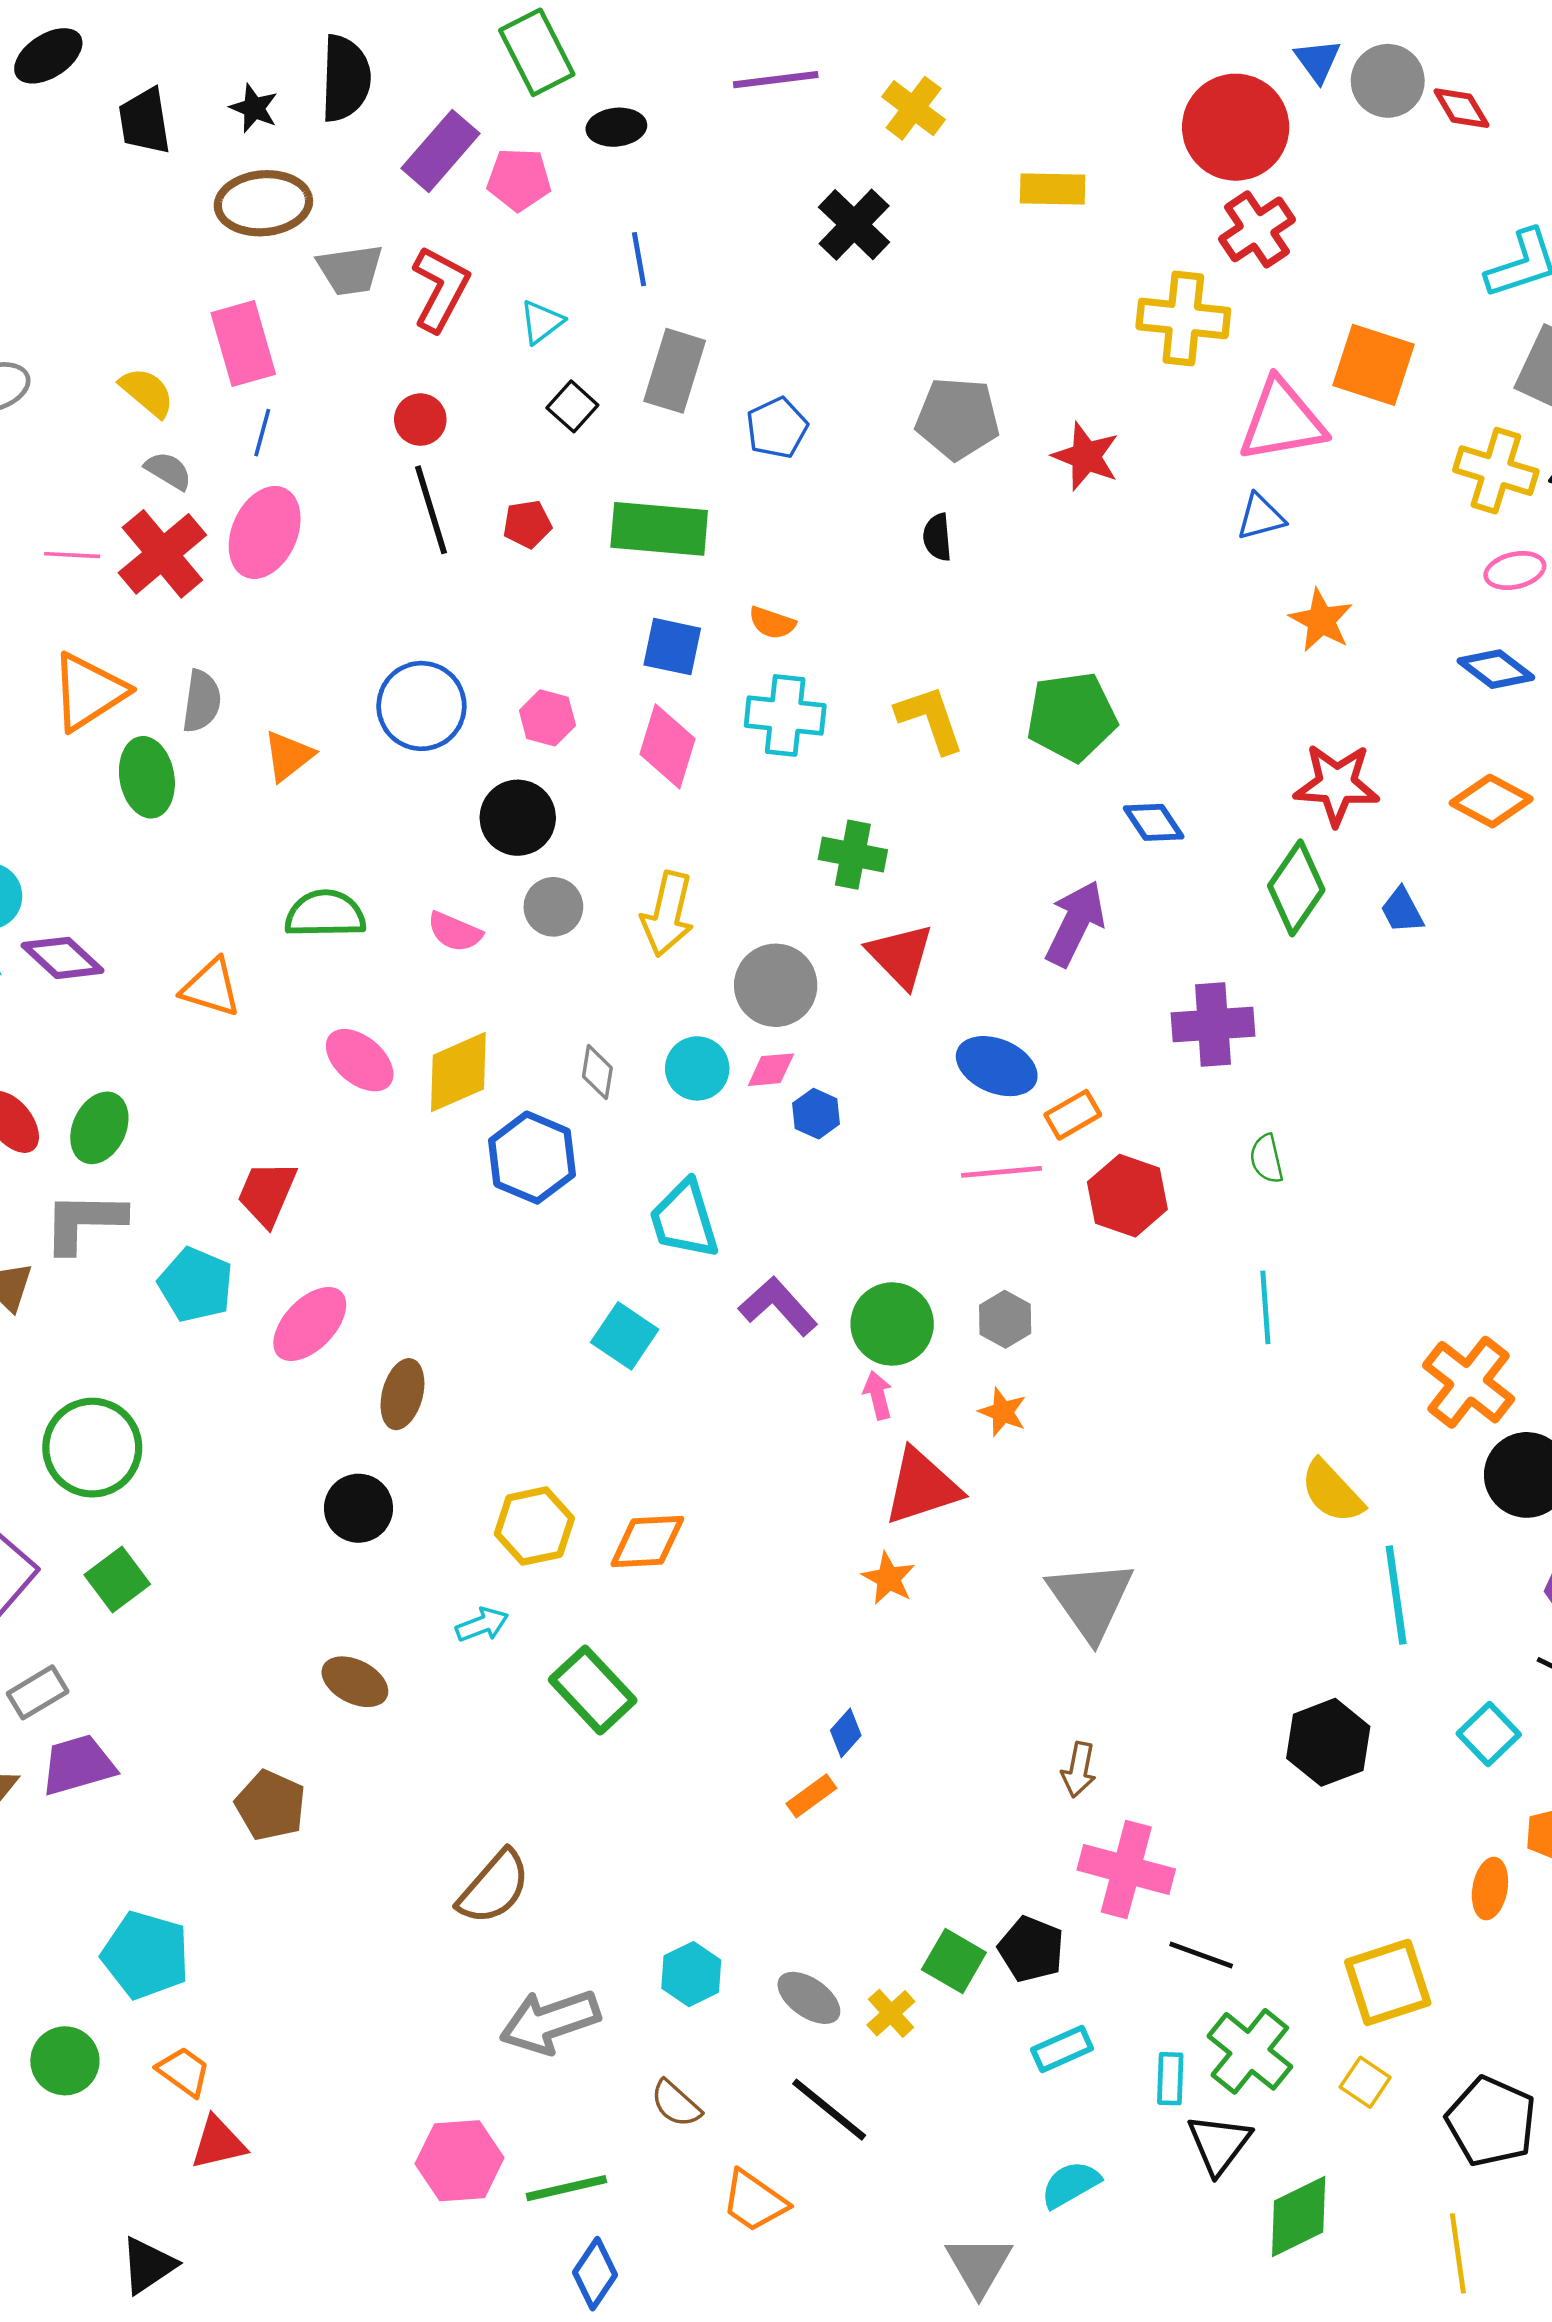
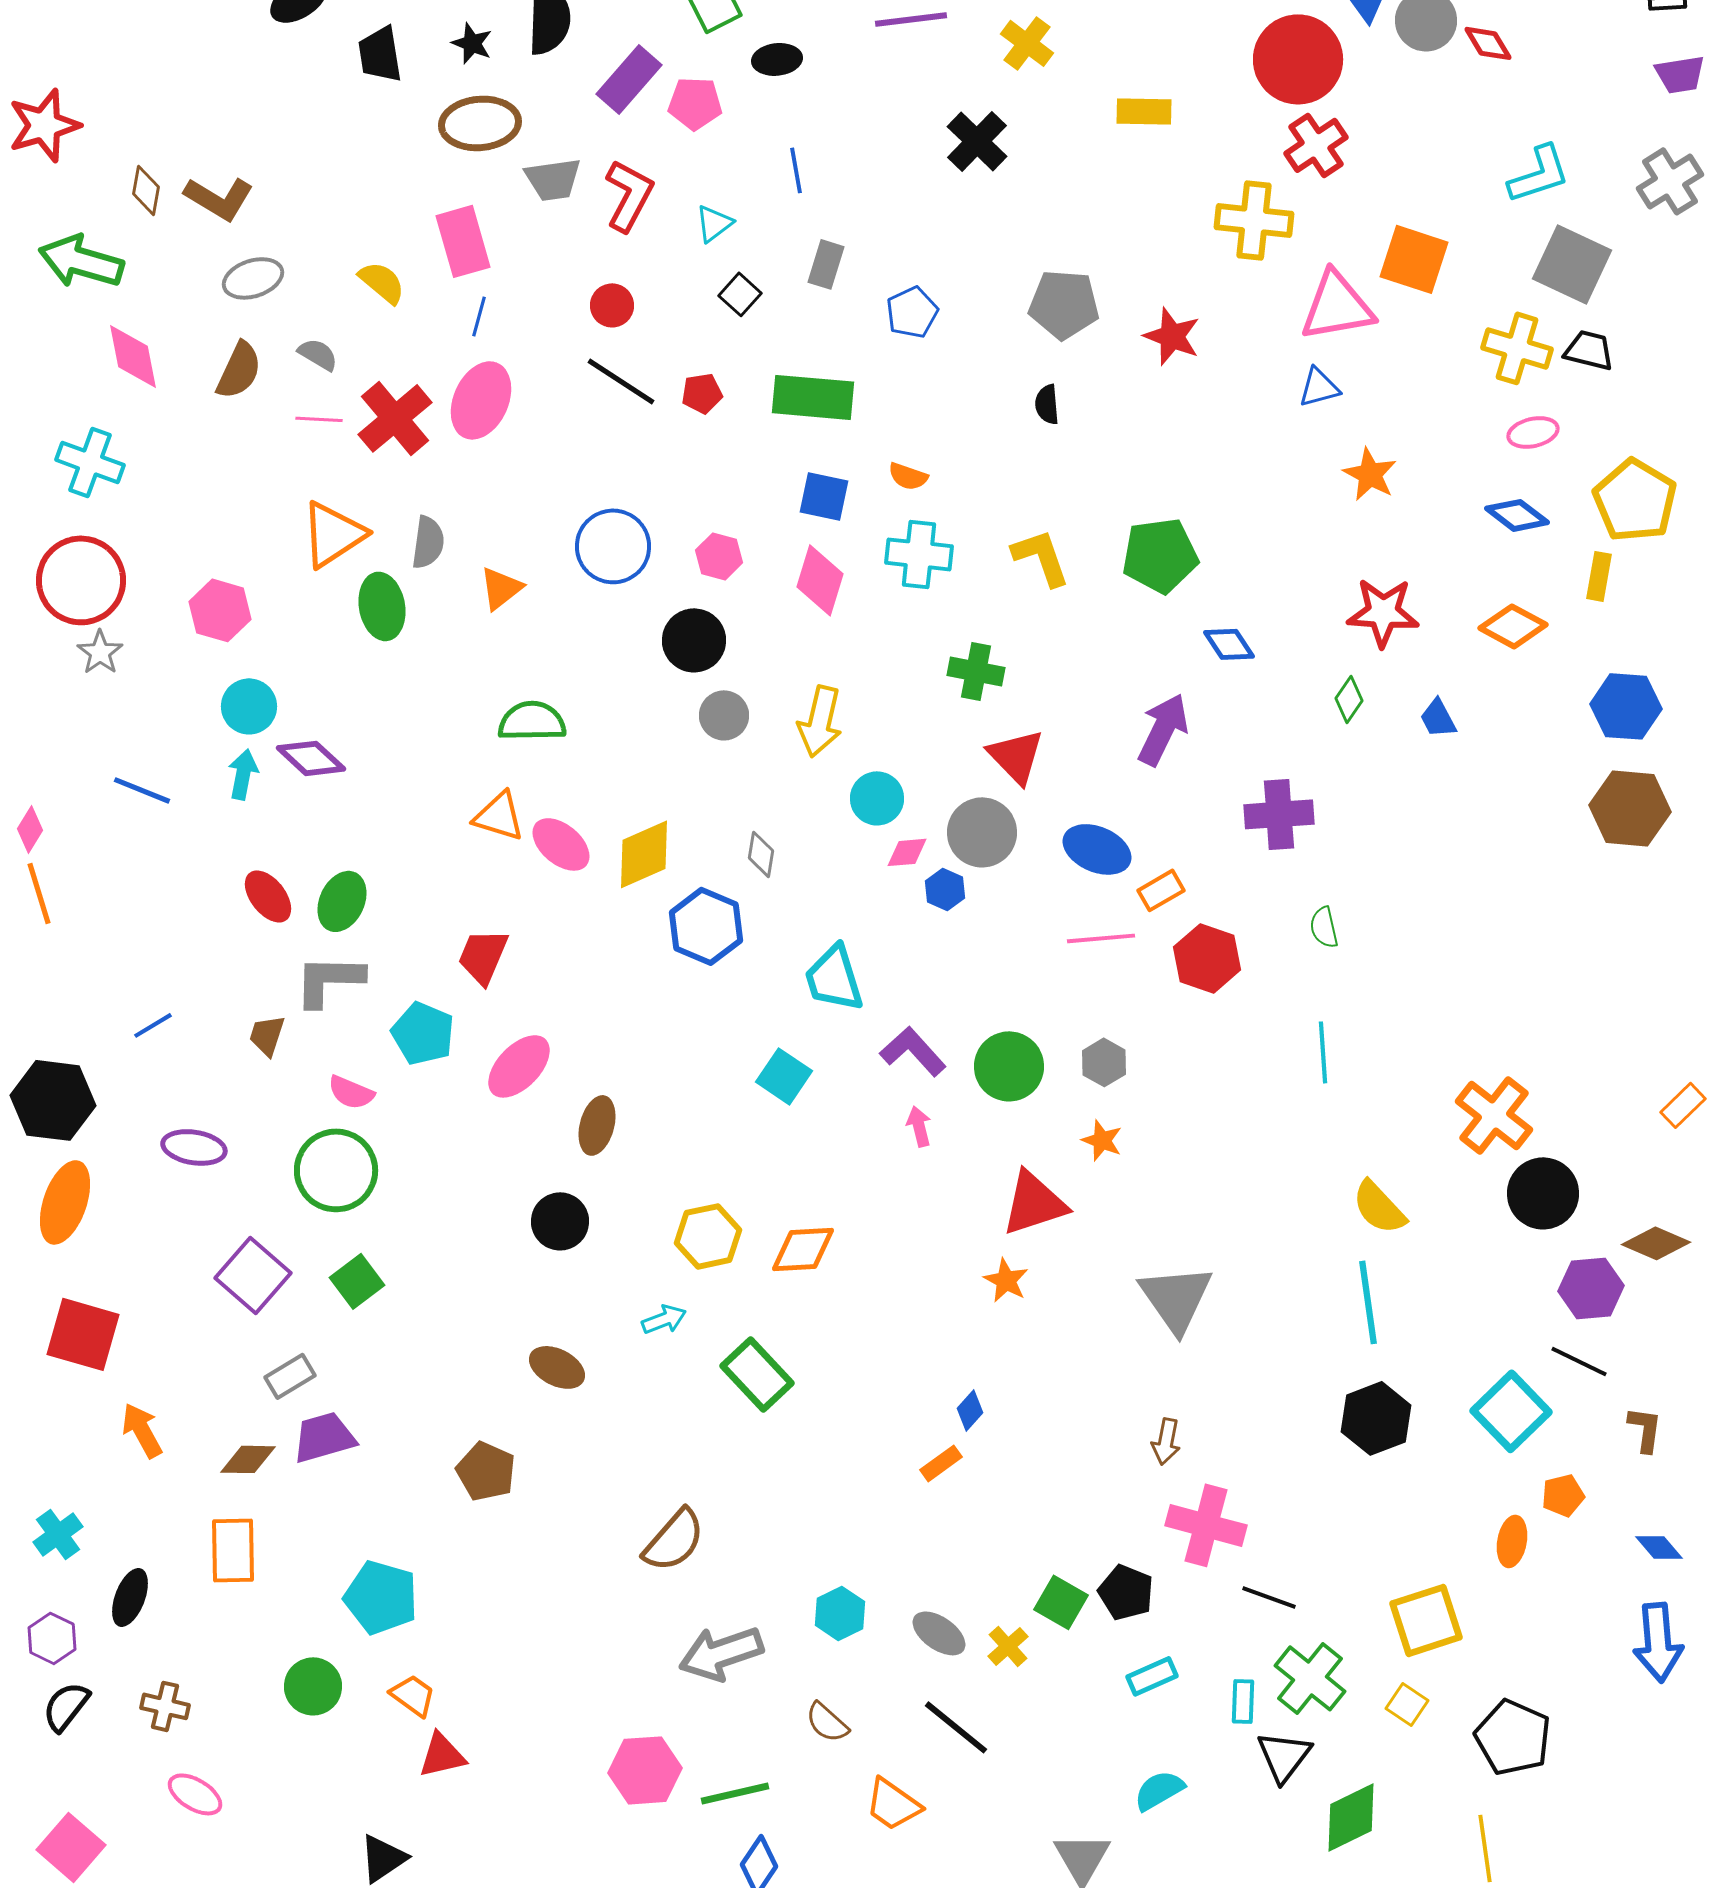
gray rectangle: (675, 371) -> (826, 264), size x0.7
gray semicircle: (168, 471) -> (318, 354), moved
black line: (431, 510) -> (621, 381), turned -40
green diamond: (1296, 888) -> (1349, 699), size x0.6
pink semicircle: (455, 932) -> (351, 1092), moved
gray circle: (776, 985) -> (982, 832), moved
orange triangle: (211, 988) -> (499, 816), moved
cyan circle: (697, 1068) -> (877, 798), moved
pink arrow: (878, 1395) -> (919, 1126), moved
cyan line: (1396, 1595) -> (1368, 1302), moved
cyan square: (1489, 1734) -> (1511, 1411), size x1.5

